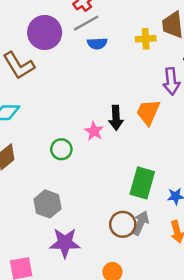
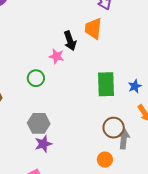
gray arrow: (141, 223) -> (124, 139), moved
brown circle: (123, 224) -> (114, 128), moved
purple star: (65, 243) -> (43, 144), moved, size x0.7

